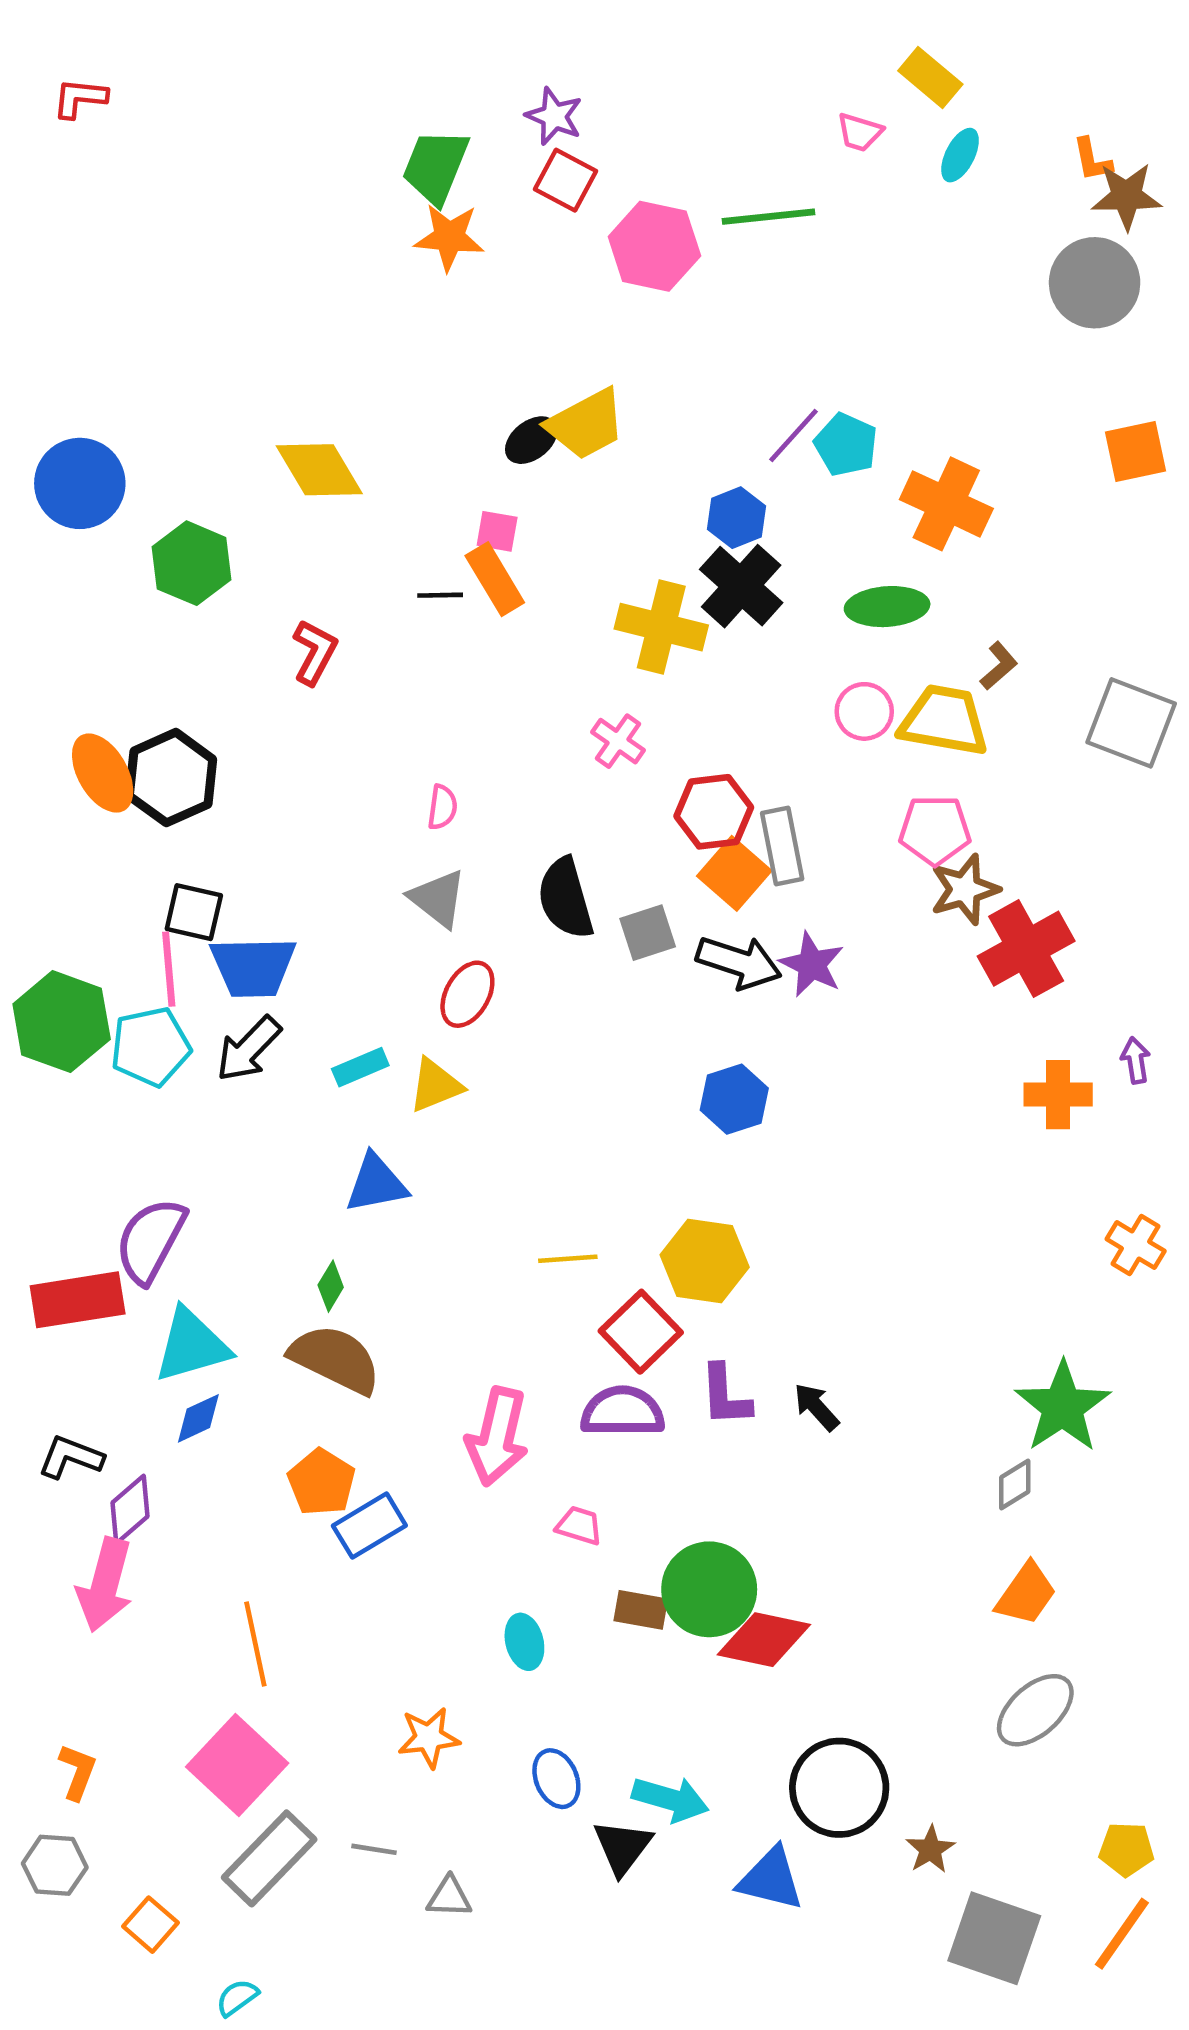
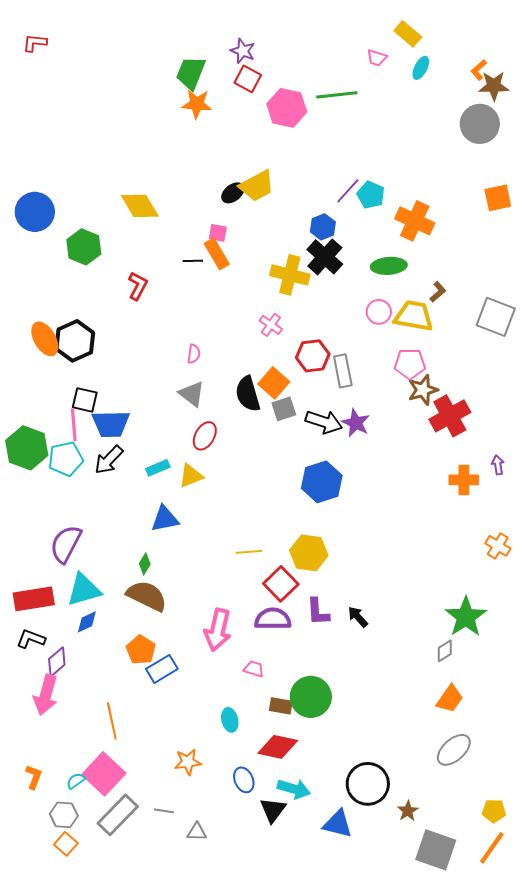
orange L-shape: (1092, 160) -> (479, 70), turned 60
orange square: (734, 873) -> (274, 383), moved
blue hexagon: (734, 1099) -> (322, 482), size x1.4
red rectangle: (78, 1300) -> (34, 599), moved
red diamond: (764, 1640) -> (278, 747), moved
gray hexagon: (55, 1865) -> (64, 815), moved
cyan semicircle: (237, 1998) -> (76, 781), moved

